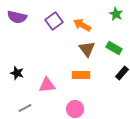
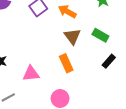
orange rectangle: (81, 75) -> (66, 63), turned 66

